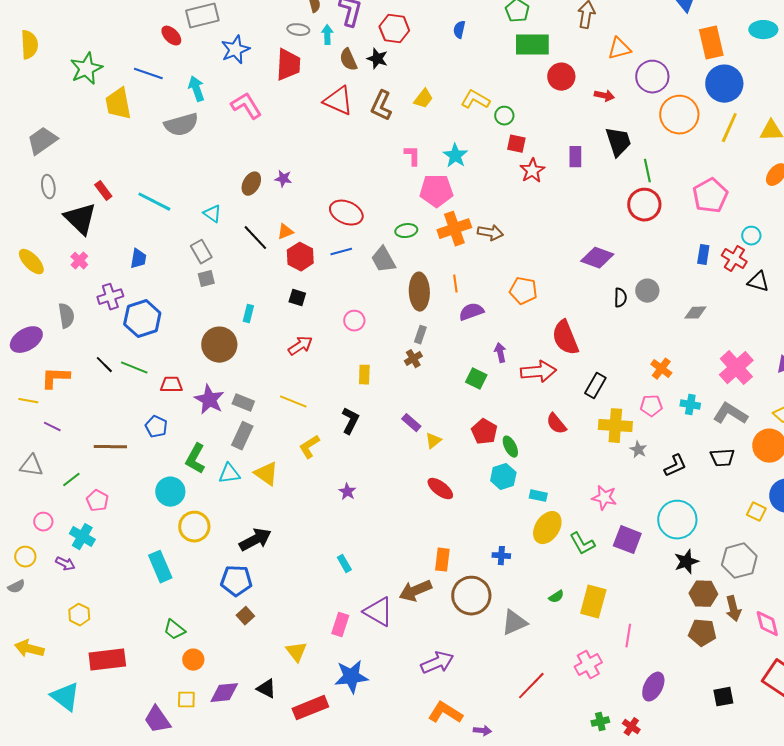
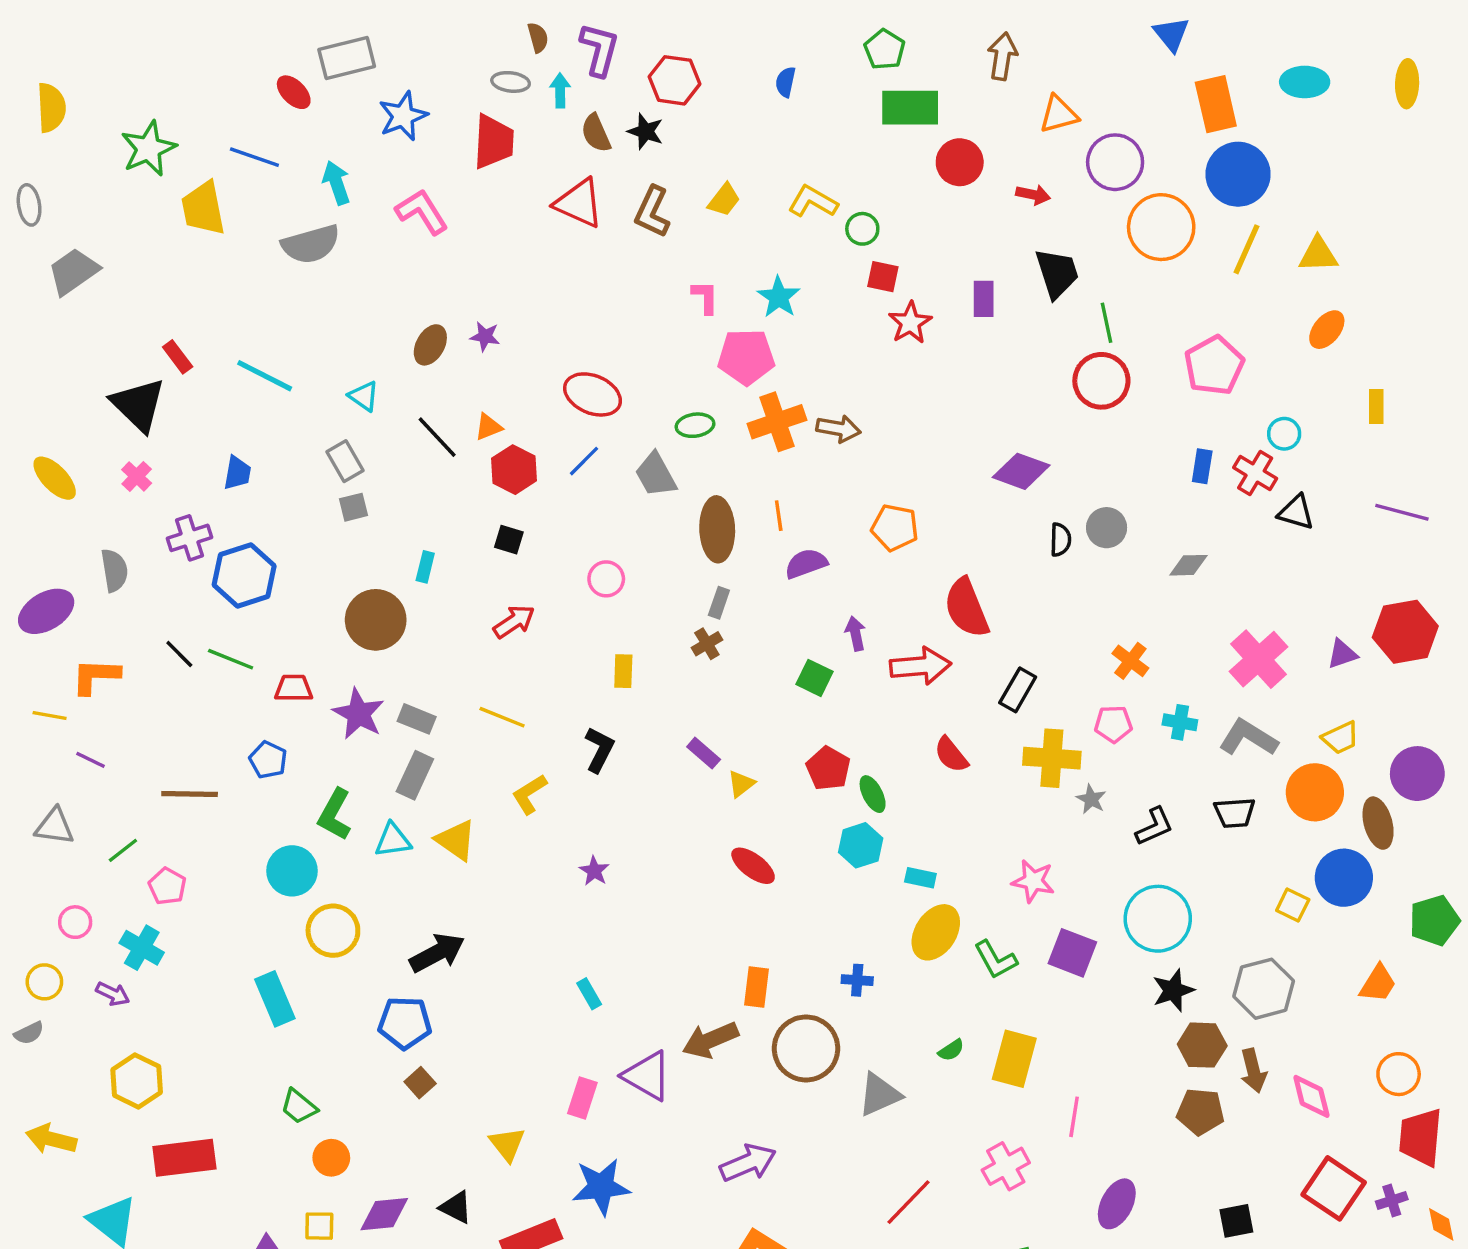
gray ellipse: (48, 187) -> (29, 205), moved
blue line: (341, 252) -> (584, 461), turned -30
yellow hexagon: (79, 615) -> (137, 1081), size x1.4

